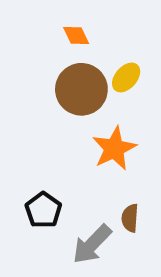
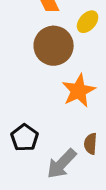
yellow ellipse: (126, 77) -> (88, 22), moved

